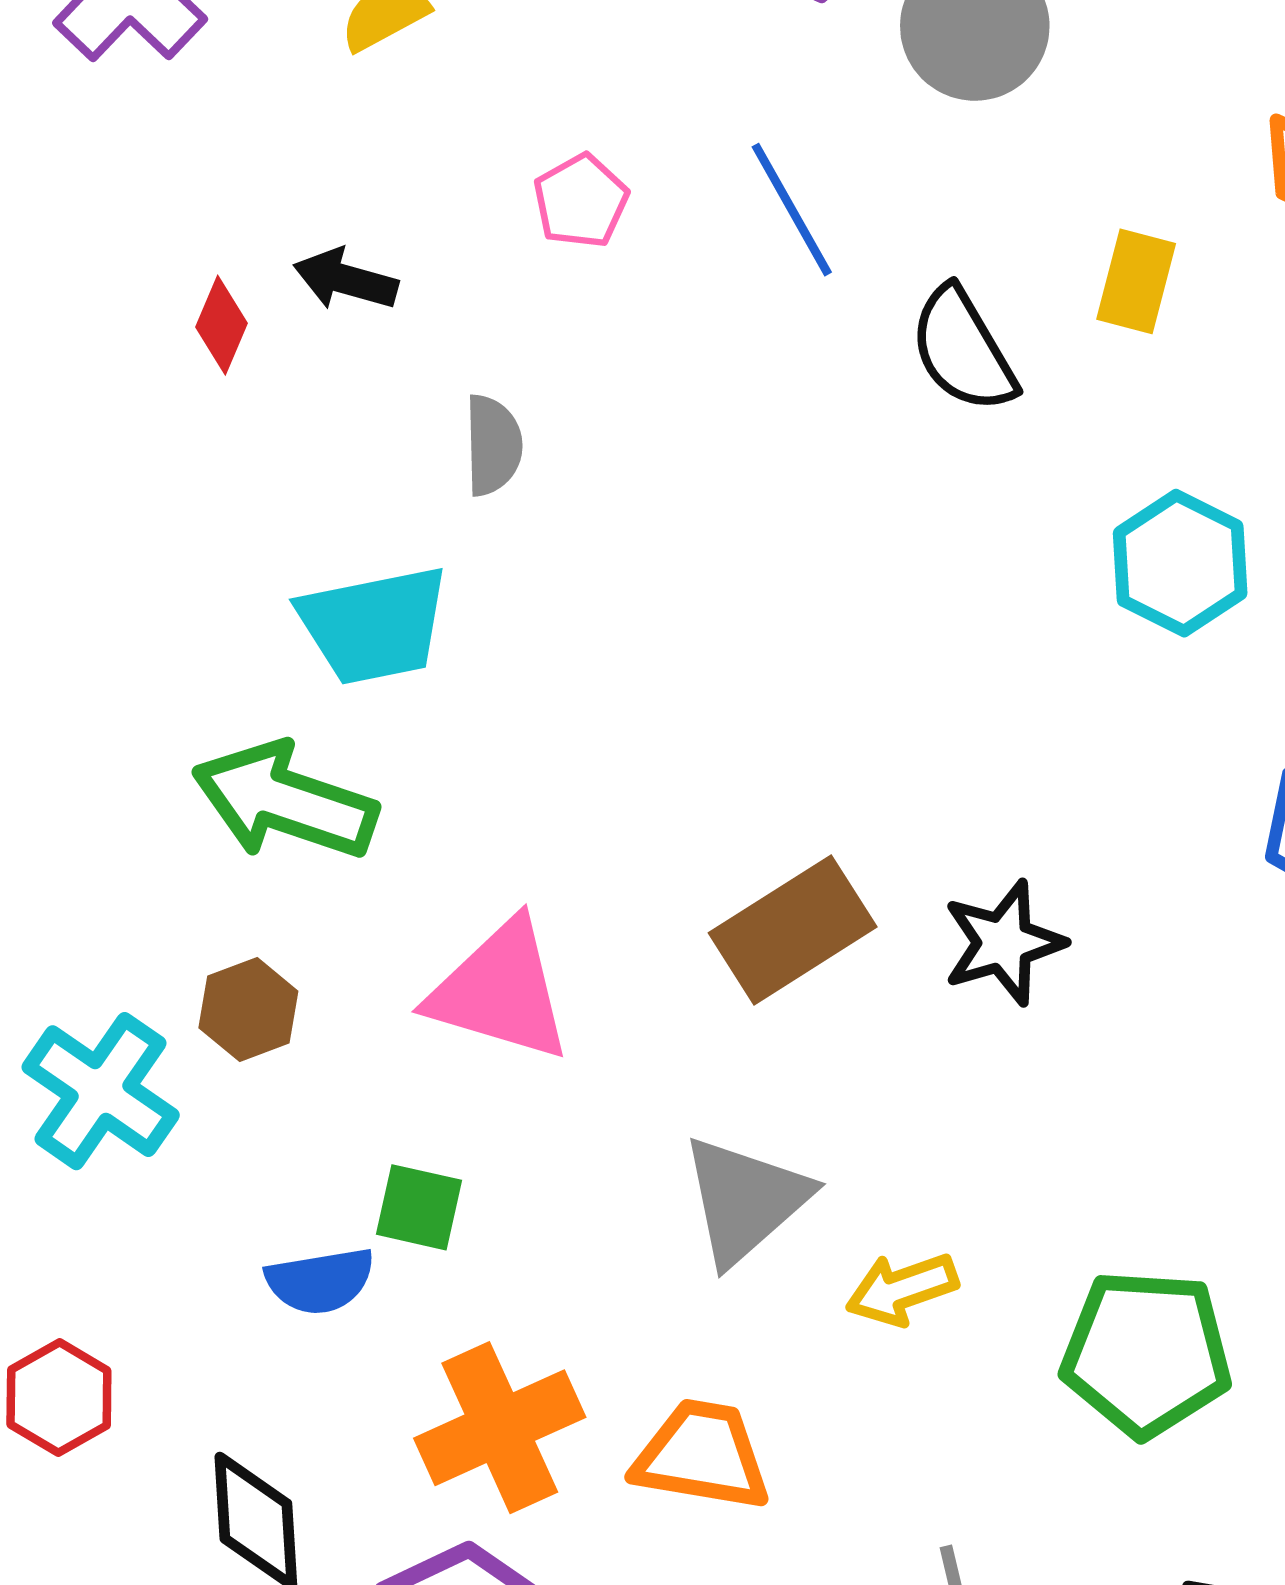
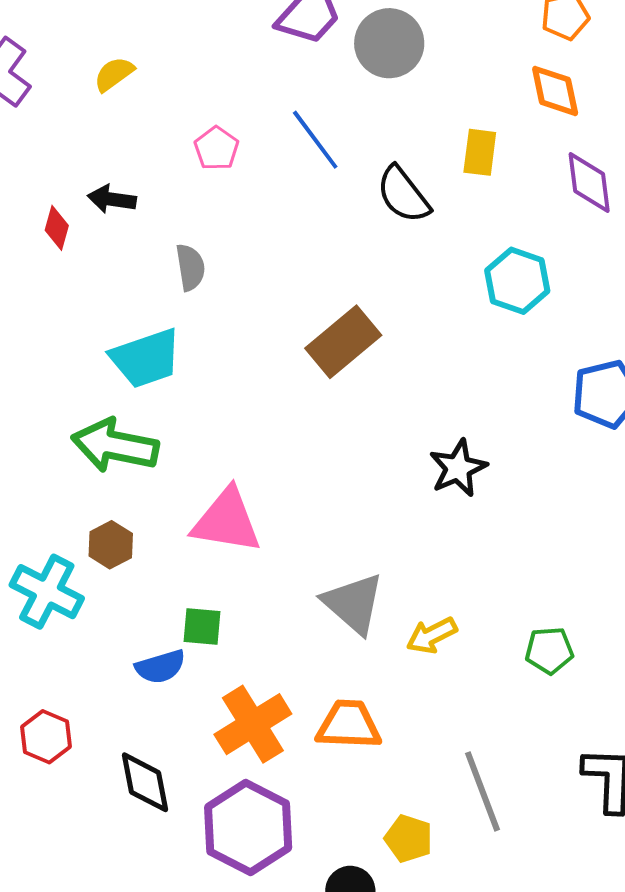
brown rectangle: (793, 930) -> (343, 342), moved
gray triangle: (745, 1200) -> (353, 603), turned -30
green pentagon: (1146, 1353) -> (549, 651), size x0.6

